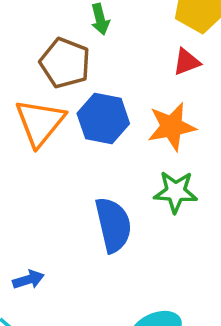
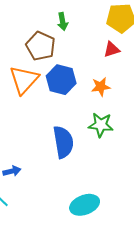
orange star: (172, 127) -> (101, 87), size x0.7

